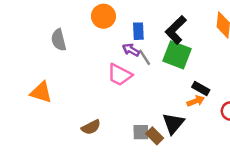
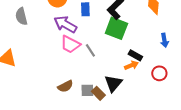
purple arrow: (131, 50) -> (65, 24), moved, size x1.6
gray line: (145, 57) -> (90, 50), moved
brown semicircle: (91, 127) -> (65, 86), moved

